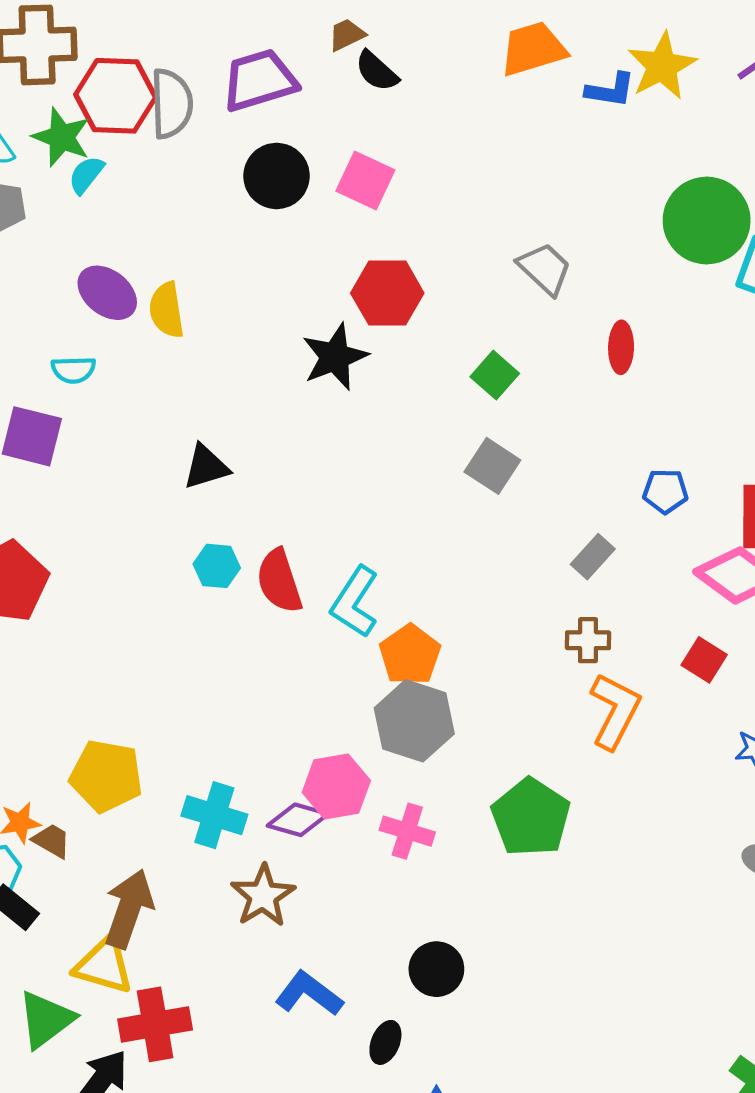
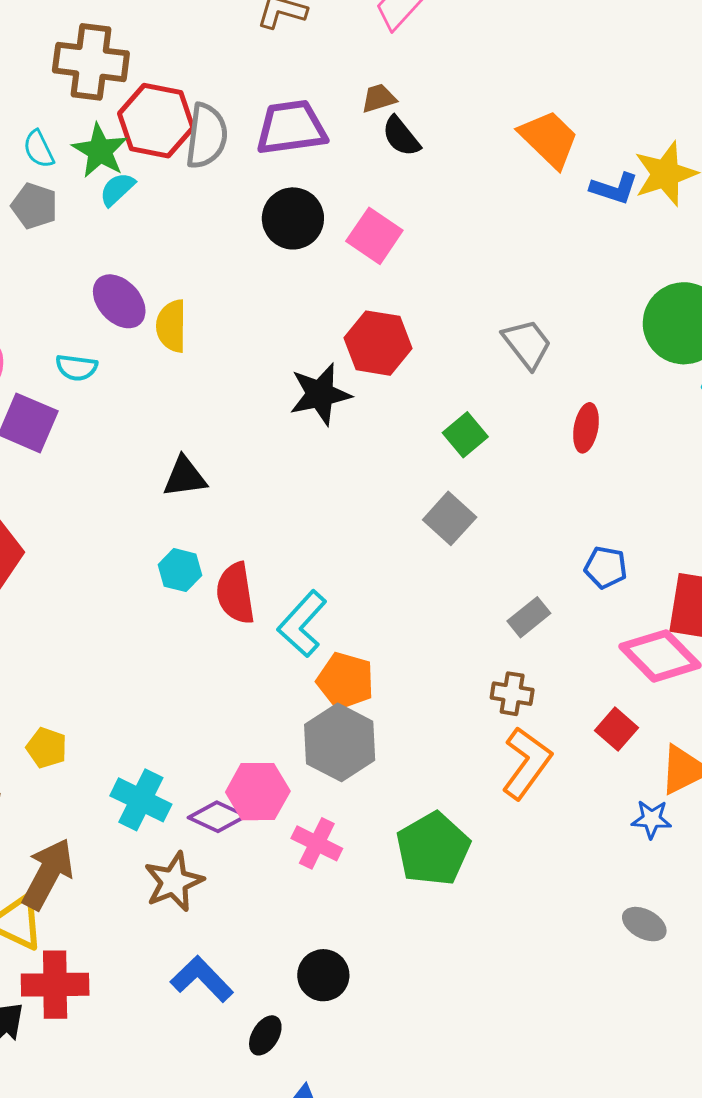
orange trapezoid: (533, 49) -> (549, 139), turned 52
orange pentagon: (410, 655) -> (345, 681), turned -30
yellow pentagon: (106, 776) -> (47, 748), size x0.6

